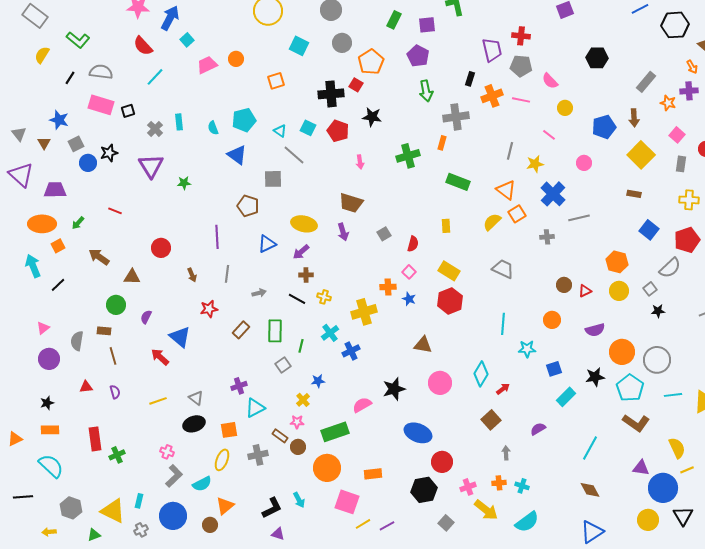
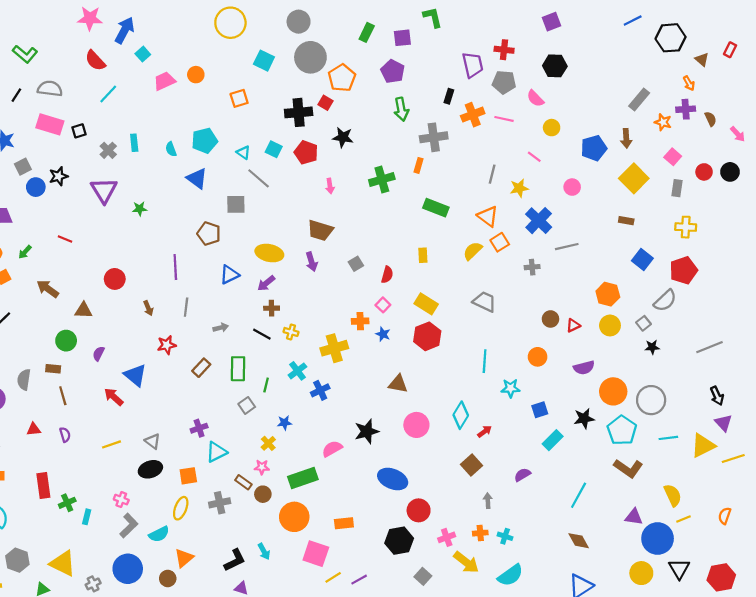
gray circle: (342, 43) -> (310, 57), size x1.5
black hexagon: (597, 58) -> (555, 66), moved
cyan rectangle: (139, 501) -> (87, 517), moved

